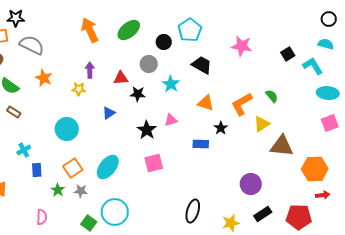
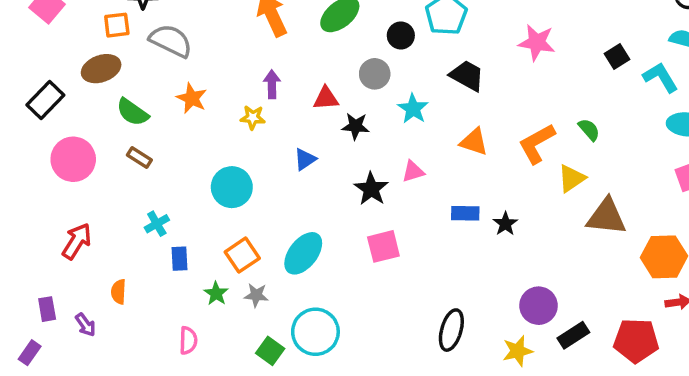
black star: (221, 128) -> (505, 224), moved
purple circle: (251, 184) -> (538, 306), moved

